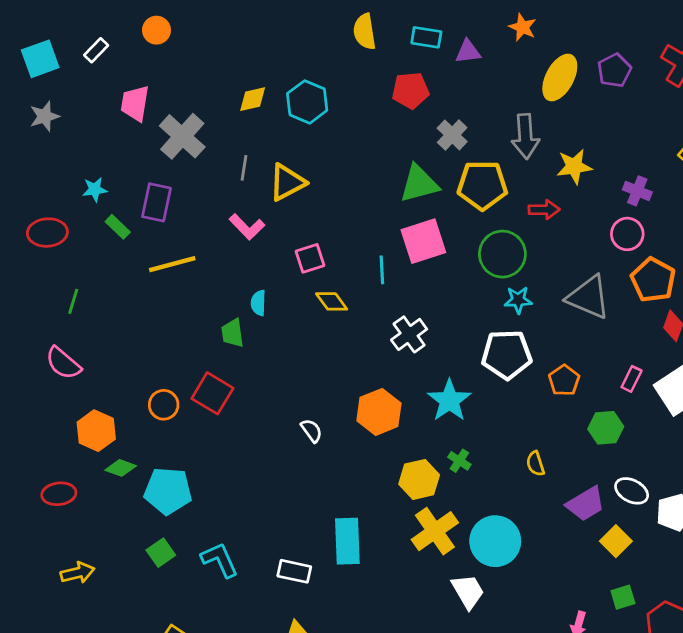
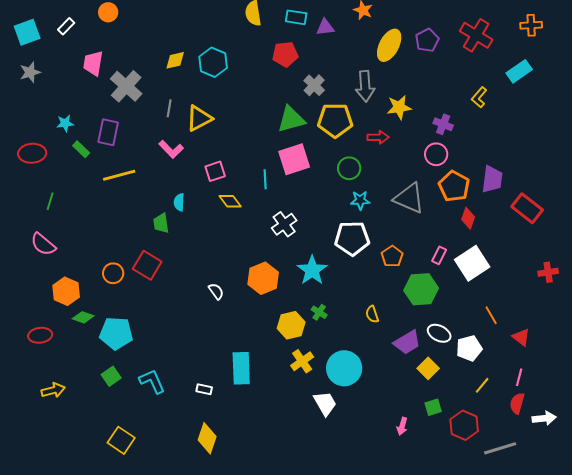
green circle: (502, 254) -> (349, 168), size x0.7
green hexagon: (606, 428) -> (421, 289), size x1.4
yellow cross: (435, 531) -> (302, 361), size x0.7
white rectangle: (294, 571) -> (204, 389), size x0.7

